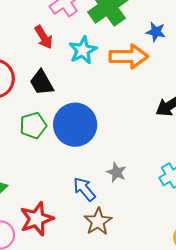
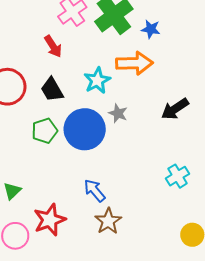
blue star: (156, 32) -> (151, 29), moved
cyan star: (83, 50) -> (97, 81), moved
gray star: (116, 172) -> (118, 113), moved

